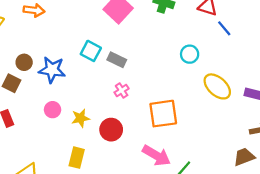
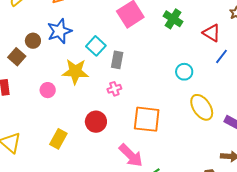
blue line: (224, 28) -> (222, 56), turned 63
gray rectangle: (117, 60) -> (117, 60), turned 60
blue star: (52, 70) -> (59, 31), moved, turned 30
yellow star: (81, 118) -> (75, 72), moved, size x1.5

